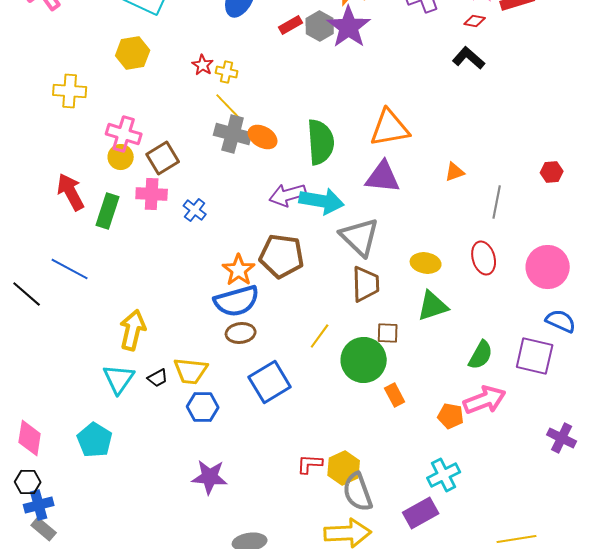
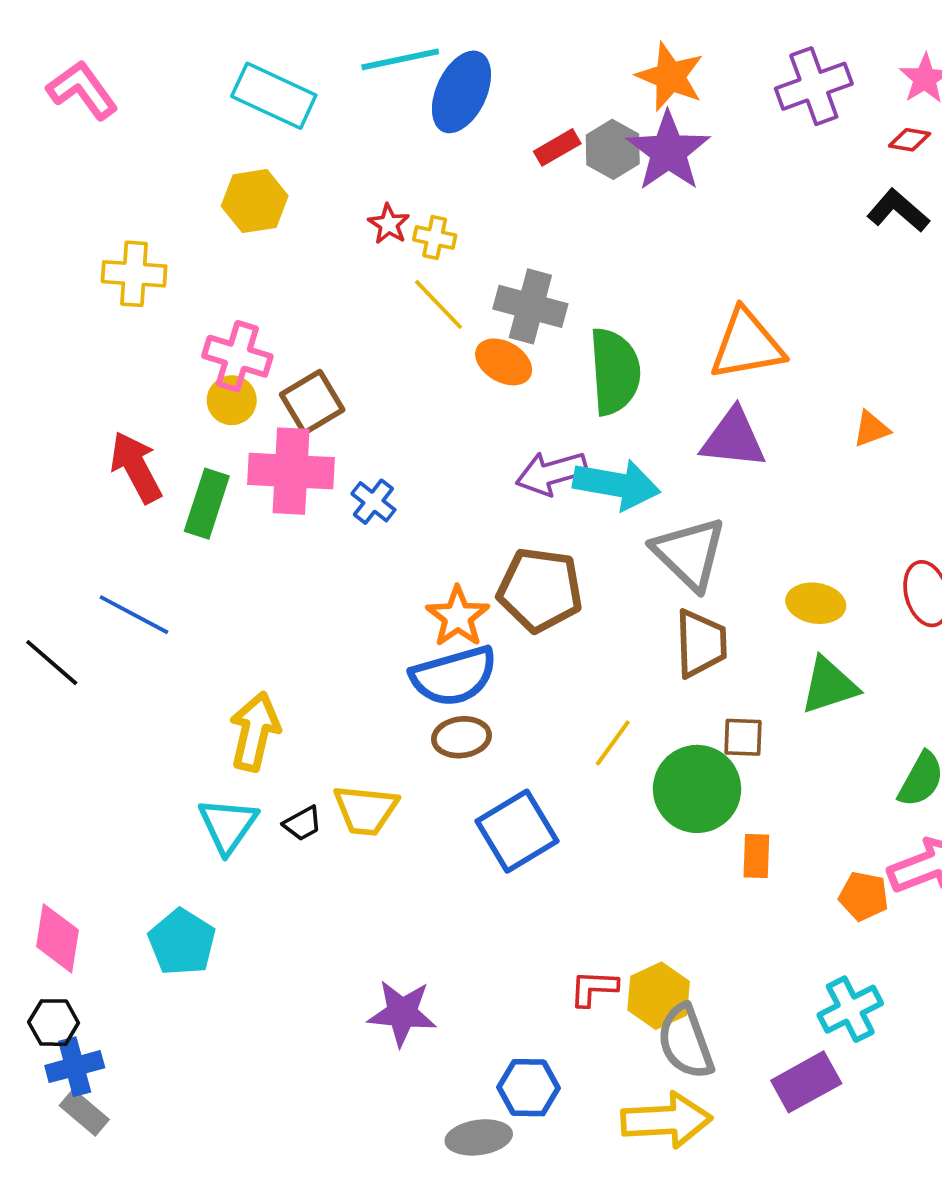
gray cross: (233, 134) -> (530, 306), moved
pink cross: (152, 194) -> (291, 471), size x1.4
orange rectangle: (395, 395) -> (756, 856), turned 30
blue hexagon: (203, 407) -> (529, 1088), moved

